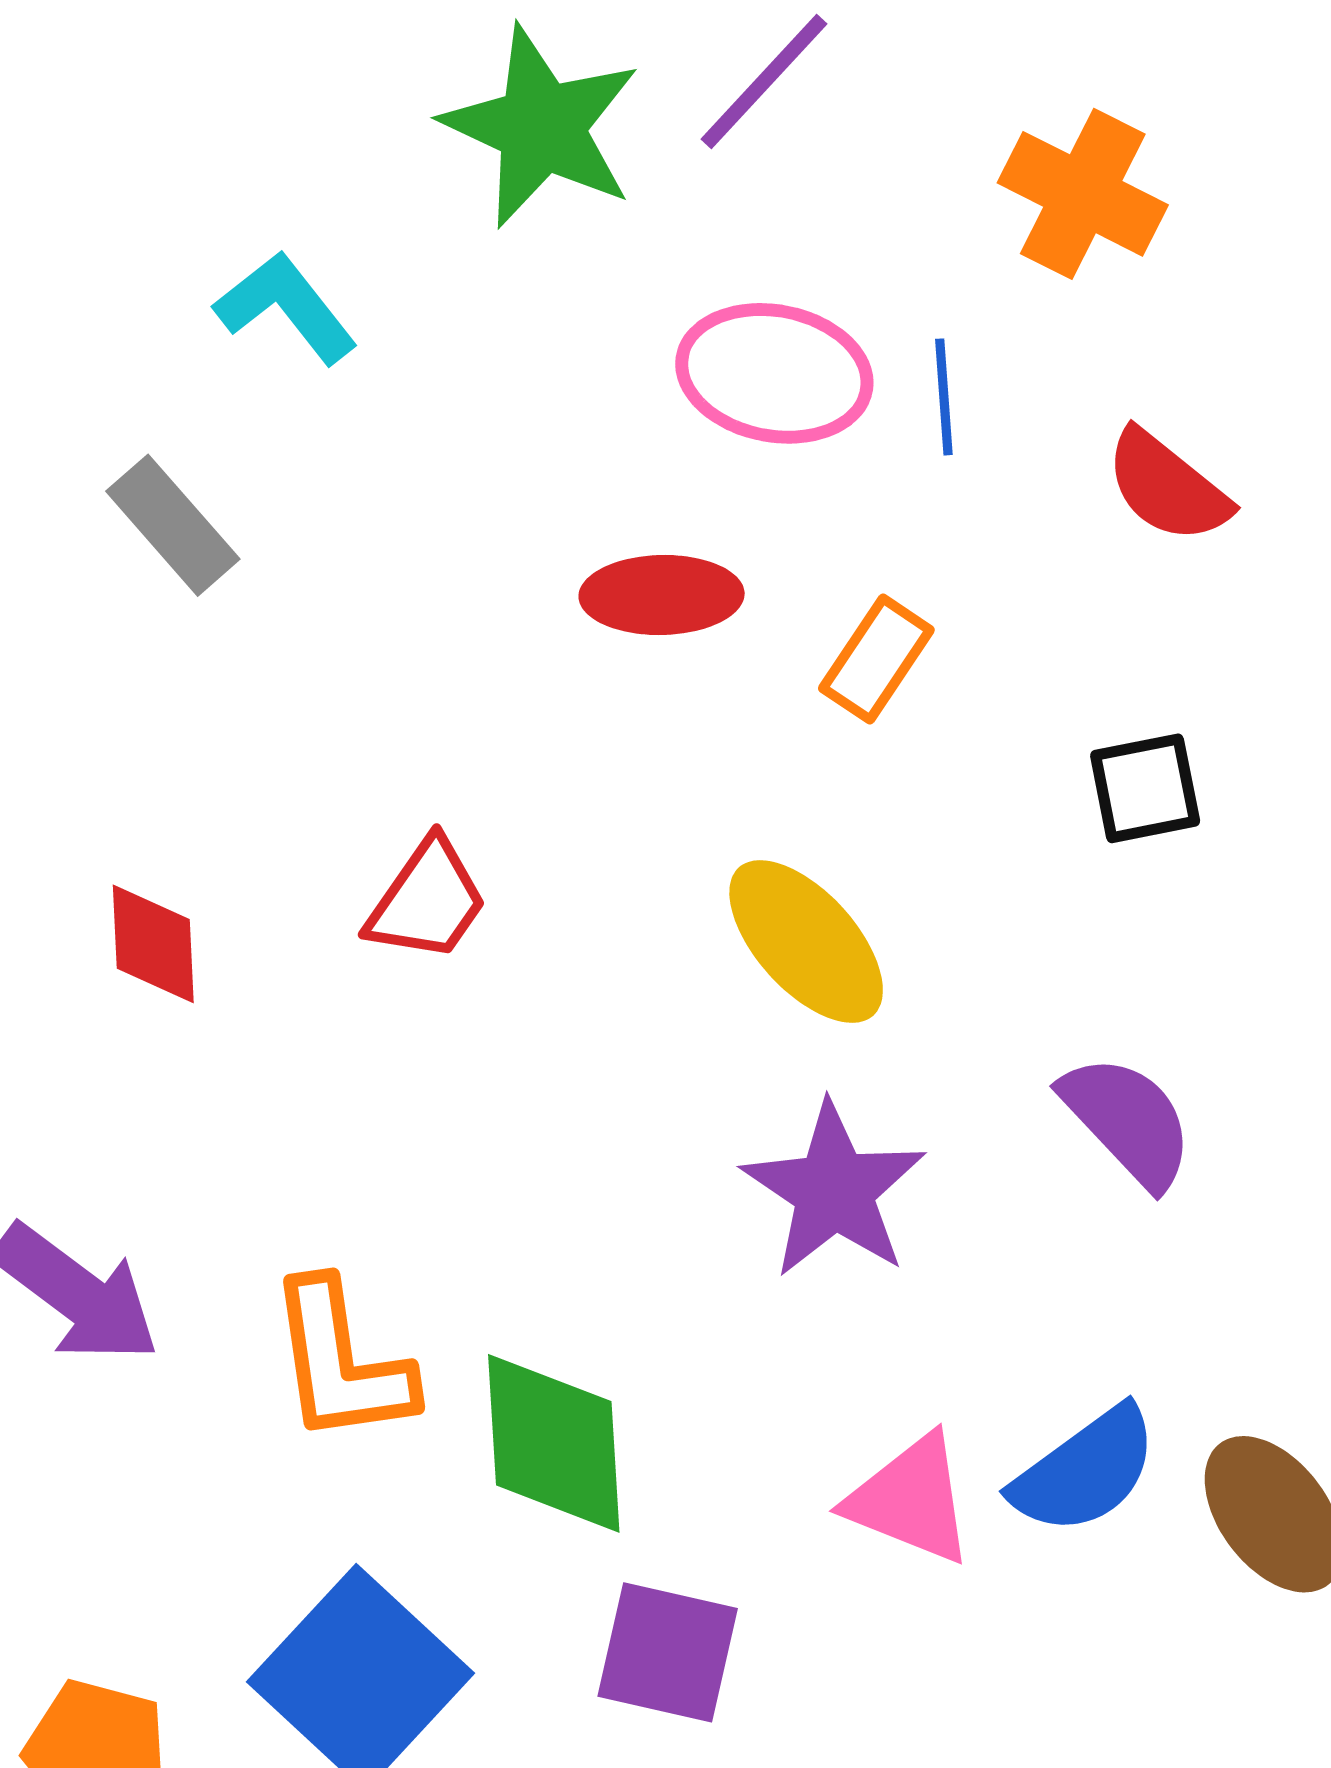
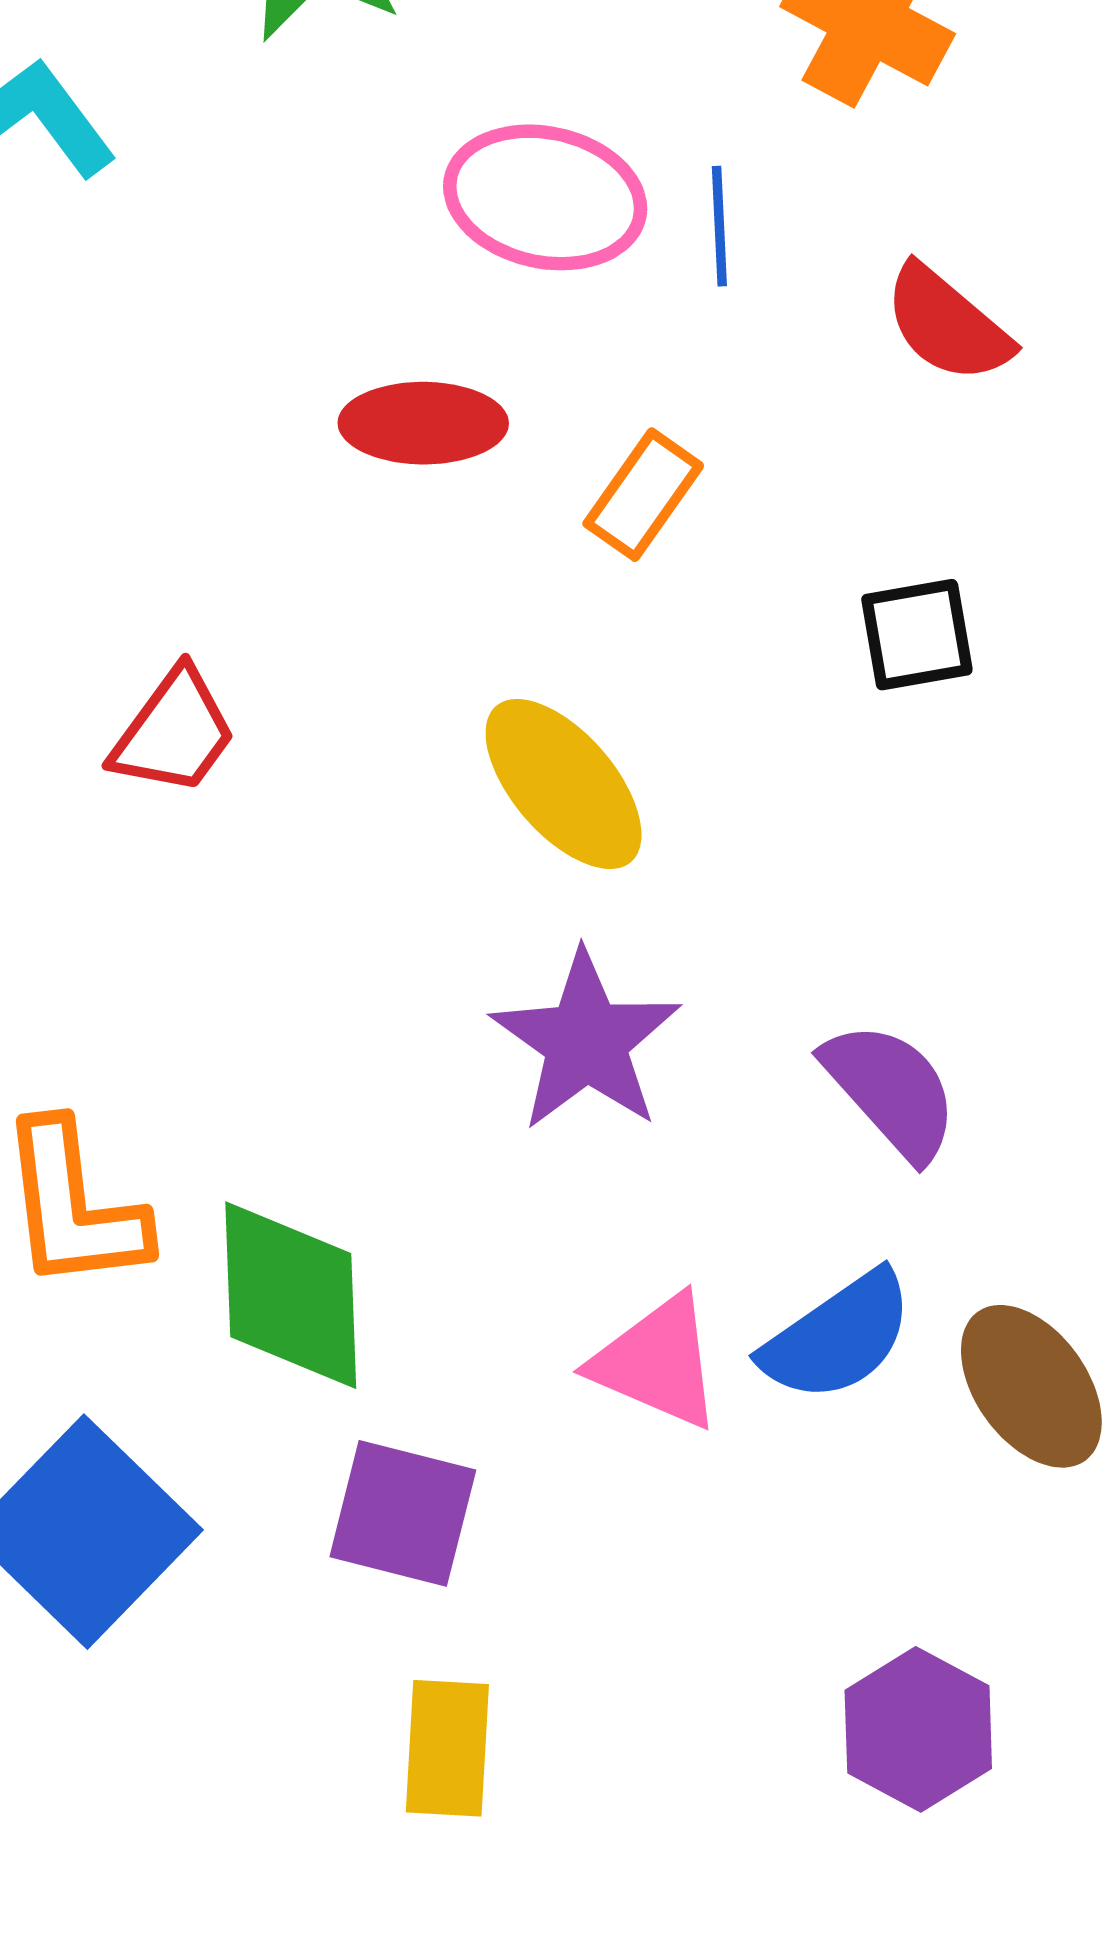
purple semicircle: (1128, 1121) -> (891, 1090), moved

